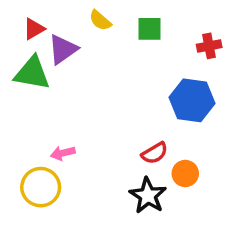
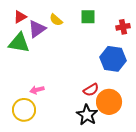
yellow semicircle: (100, 20) -> (56, 20), moved
orange circle: (185, 173) -> (109, 102), size x1.6

